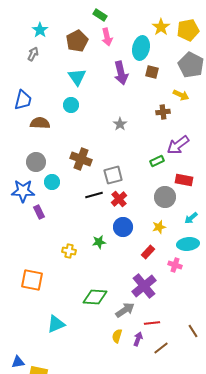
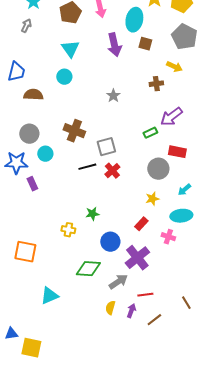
blue circle: (123, 227) -> (110, 242), moved
yellow cross: (69, 251) -> (68, 230), moved

